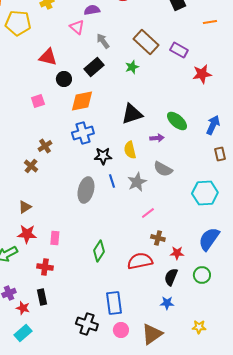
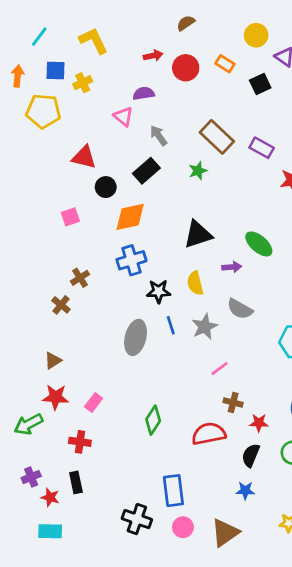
pink rectangle: (55, 238) -> (94, 403), turned 32
cyan rectangle: (23, 333) -> (50, 531), turned 42

